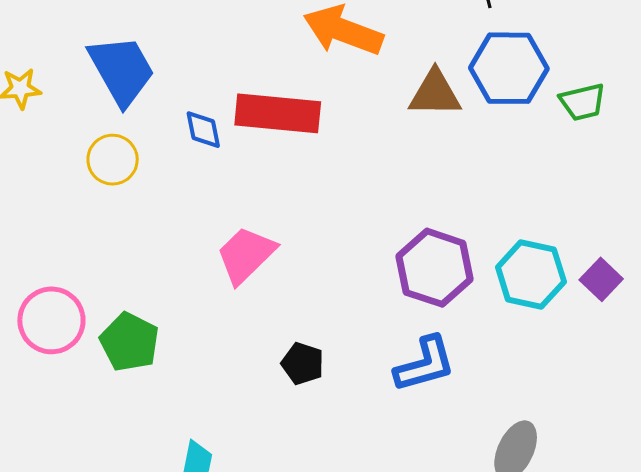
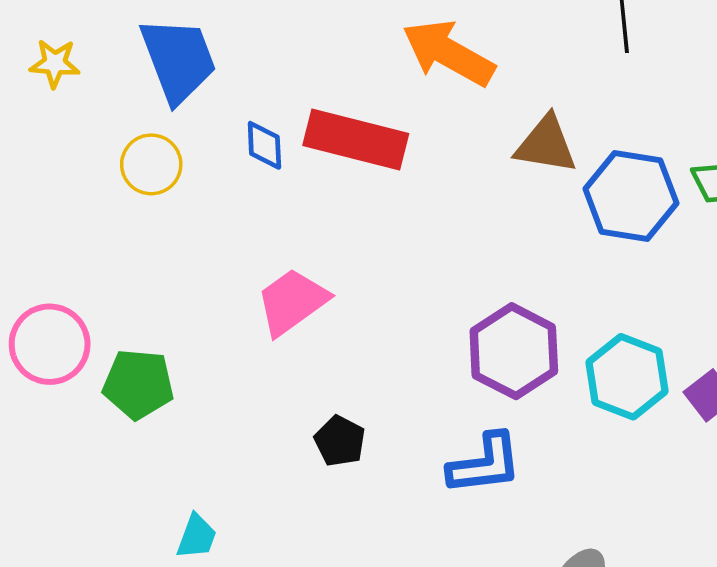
blue hexagon: (509, 68) -> (631, 196), moved
green pentagon: (130, 342) -> (138, 384), turned -30

